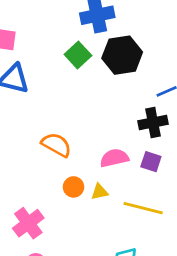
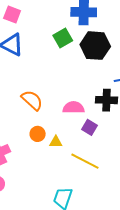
pink semicircle: (114, 158) -> (74, 108), moved
purple square: (151, 162) -> (90, 127), moved

